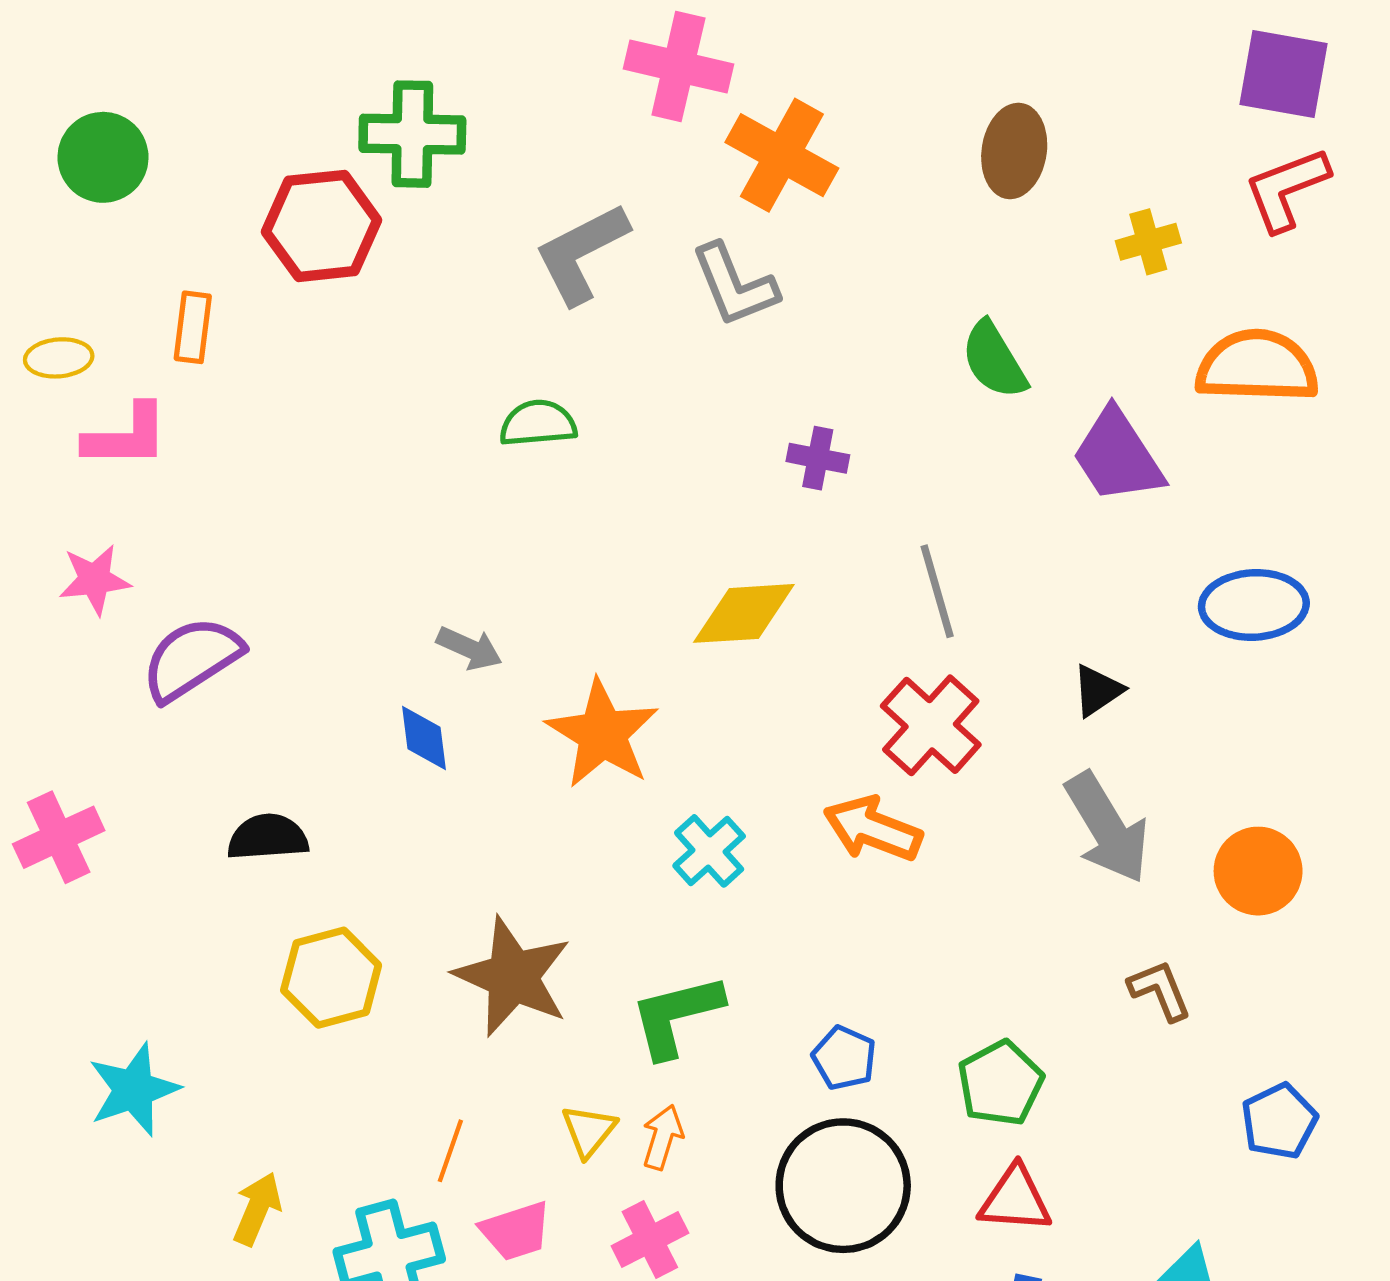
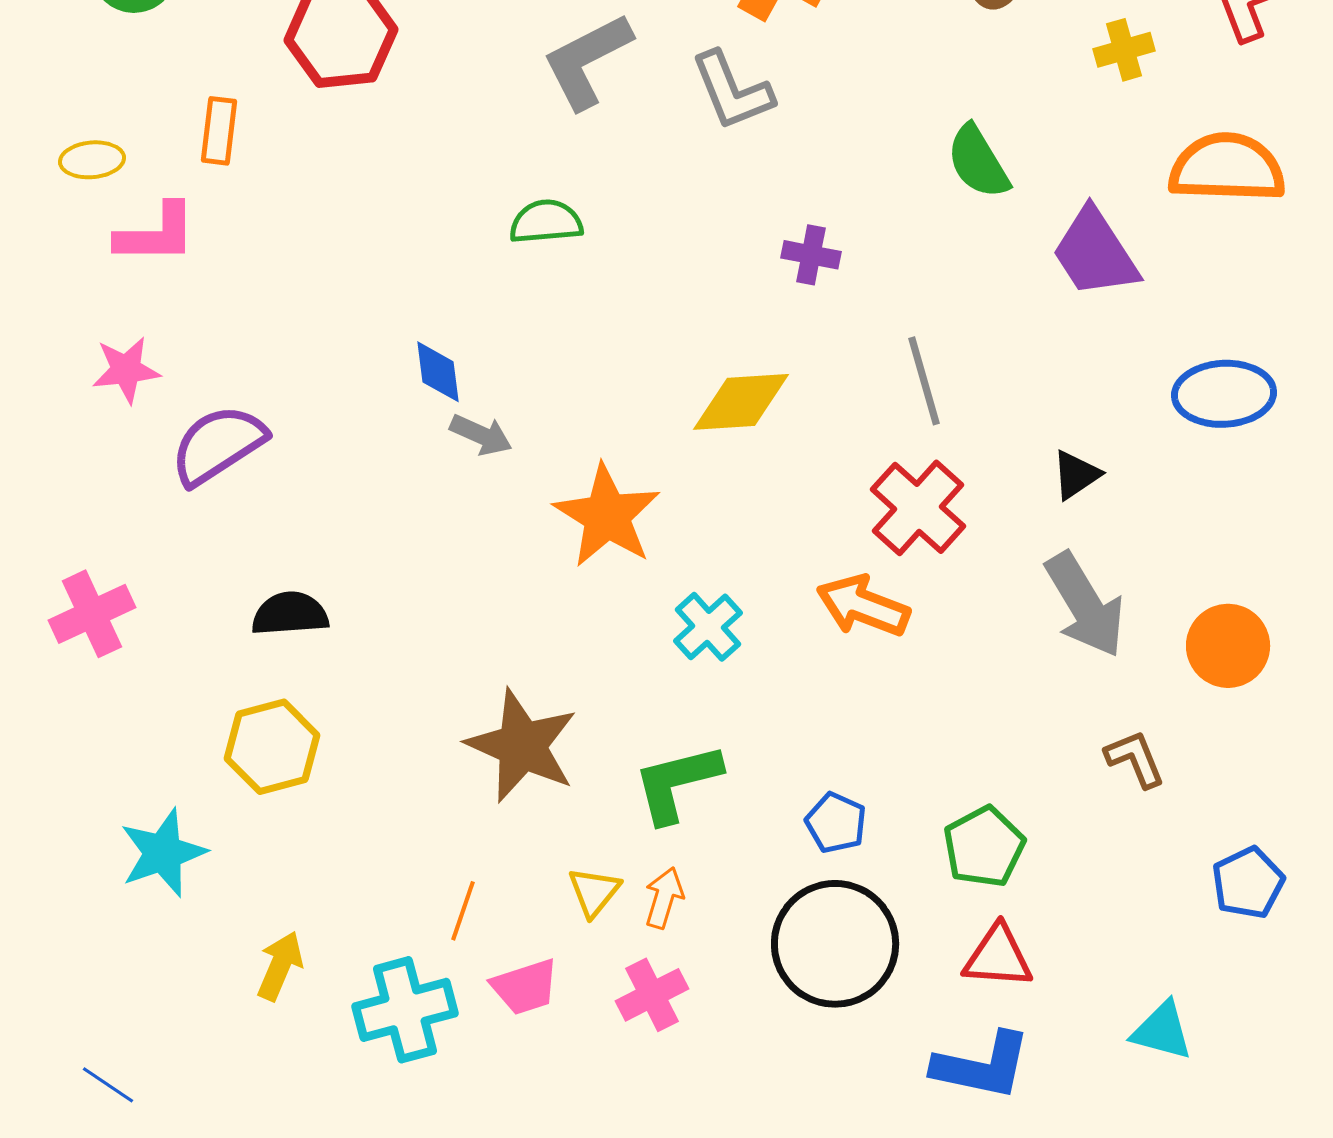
blue diamond: (424, 738) -> (438, 372), moved
yellow hexagon: (331, 978) -> (272, 747), moved

